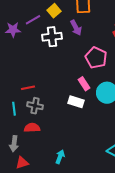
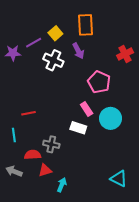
white cross: (52, 37) -> (53, 60), turned 30
gray cross: (35, 106) -> (51, 144), moved
gray arrow: (14, 144) -> (14, 171), turned 105
red triangle: (22, 163) -> (45, 170), moved

